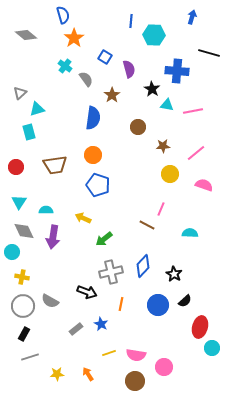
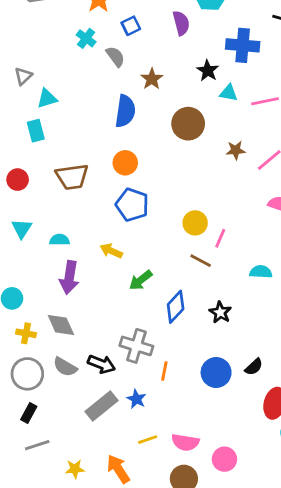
blue square: (105, 57) -> (131, 26), moved, turned 32
purple semicircle: (129, 69) -> (181, 23), moved
brown circle: (138, 127) -> (188, 124), size x1.5
brown star: (163, 146) -> (236, 150), moved
yellow circle: (170, 174) -> (195, 223), moved
gray diamond: (24, 231) -> (61, 325), moved
blue diamond: (143, 266) -> (176, 307), moved
gray cross: (111, 272) -> (136, 346), moved, turned 30
black star: (174, 274) -> (220, 312), moved
black arrow: (87, 292) -> (101, 364), moved
gray rectangle: (76, 329) -> (101, 406), size x1.6
orange arrow: (88, 374) -> (118, 469), size x1.5

